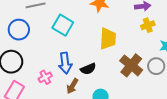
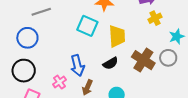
cyan square: (63, 25) -> (87, 26), moved
black semicircle: (88, 69) -> (110, 63), moved

